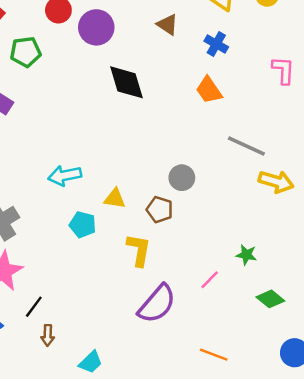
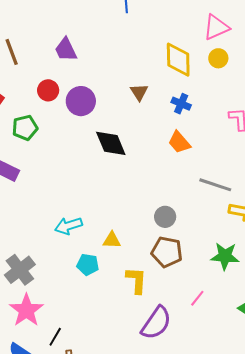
brown triangle: (168, 25) -> (139, 92), turned 30
brown pentagon: (160, 210) -> (167, 252), moved, size x1.4
green star: (246, 255) -> (225, 256), moved, size x1.6

